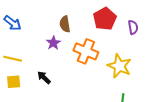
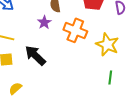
black arrow: (44, 77) -> (35, 55), size x1.6

